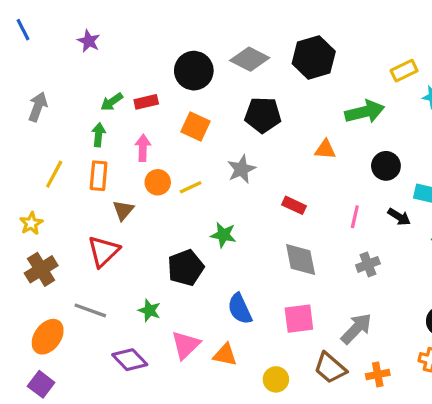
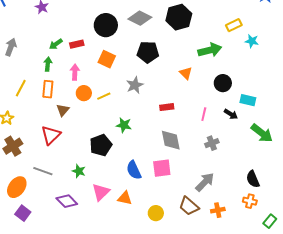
orange triangle: (325, 149) -> (186, 73), turned 40
red rectangle: (294, 205) -> (167, 107), turned -32
pink square: (299, 319) -> (162, 168), moved
purple square: (41, 384) -> (23, 213), moved

